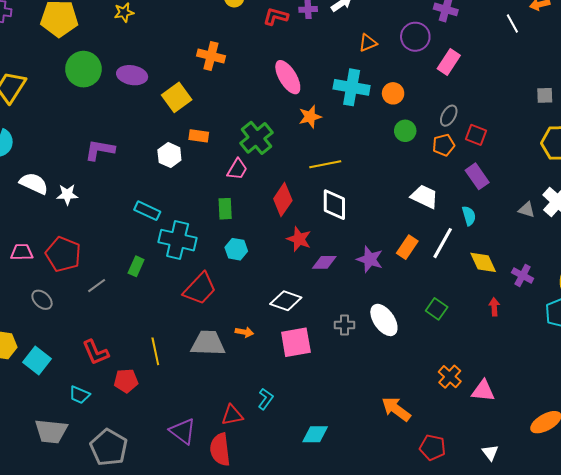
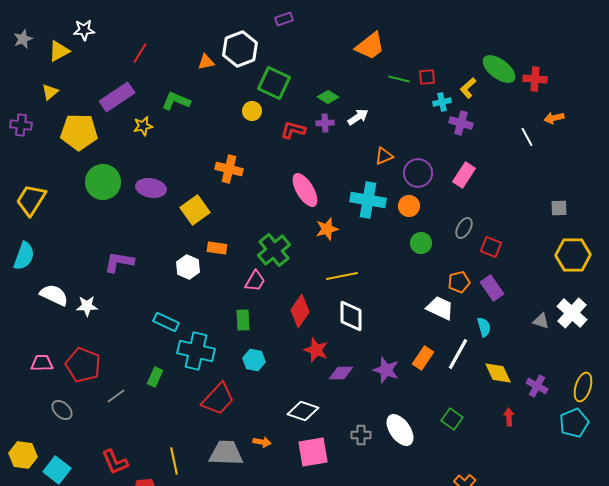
purple circle: (415, 37) -> (418, 173), moved
orange pentagon: (444, 145) -> (459, 282), moved

